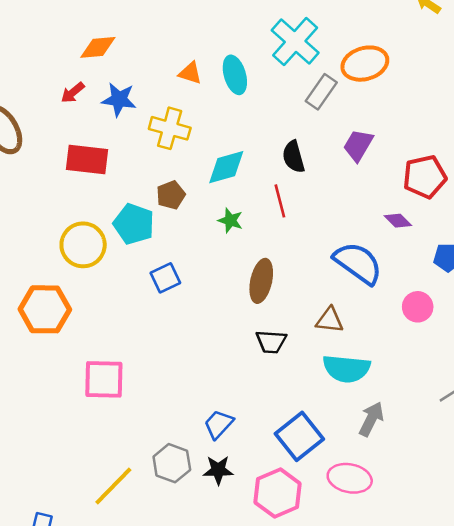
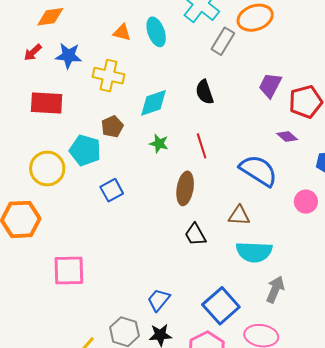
purple trapezoid: (358, 145) -> (270, 85), moved
red line: (280, 201) -> (202, 146), moved
black trapezoid: (271, 342) -> (195, 234), turned 60

